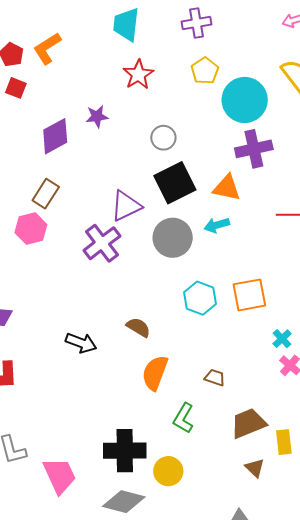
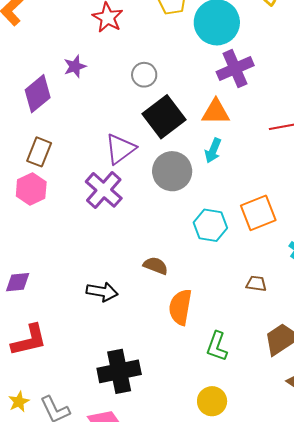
cyan arrow: (217, 225) -> (213, 151), turned -40
brown trapezoid: (215, 377) -> (256, 284), moved
black cross: (125, 451) -> (119, 371), moved

